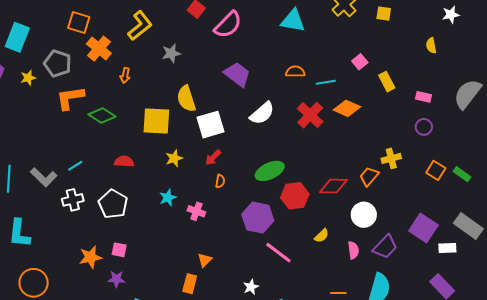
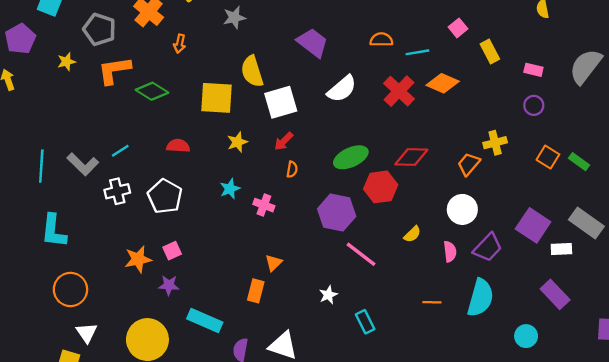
yellow star: (28, 78) -> (66, 62), moved
red diamond: (333, 186) -> (411, 157), moved
pink square: (119, 250) -> (172, 251), turned -35

